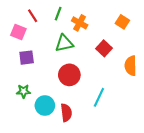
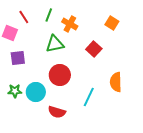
orange semicircle: (131, 66) -> (116, 82), moved
cyan circle: (45, 105) -> (36, 92), moved
red semicircle: (66, 113) -> (57, 112), turned 114

